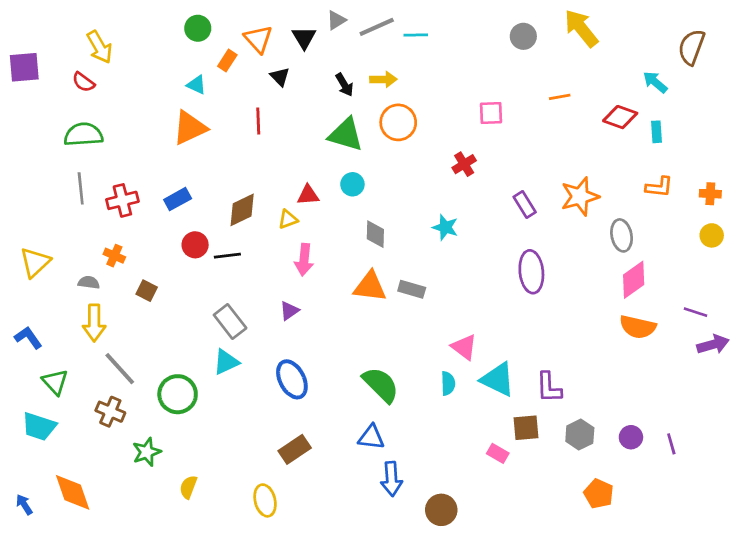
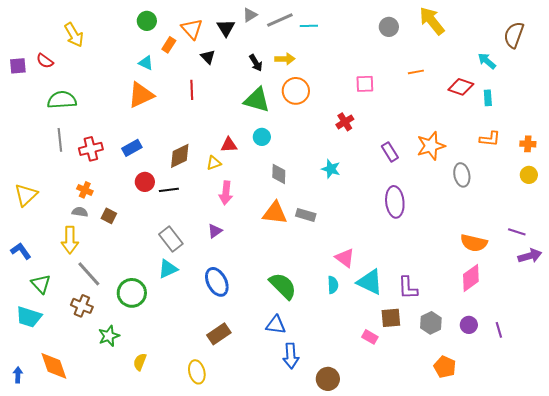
purple square: (24, 67) -> (18, 66), moved, size x0.7
red semicircle: (83, 82) -> (45, 61), moved
pink diamond: (634, 280) -> (471, 278), moved
gray semicircle: (89, 283) -> (80, 212), moved
blue arrow: (24, 504) -> (18, 375), turned 35

